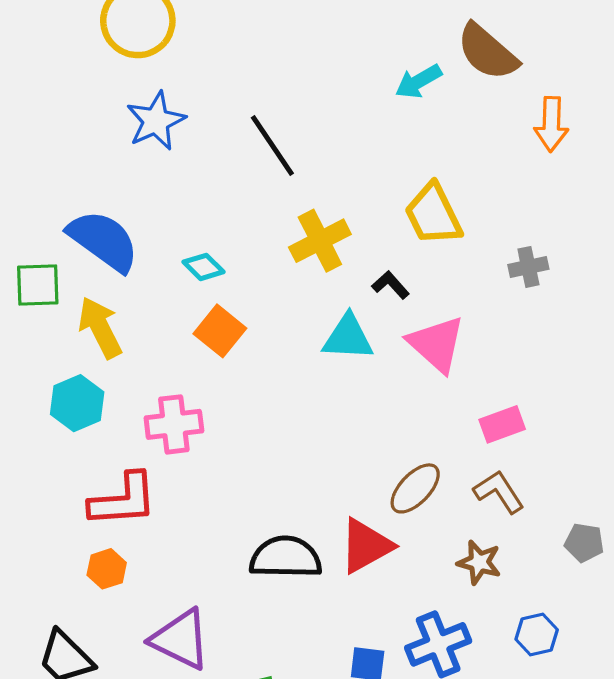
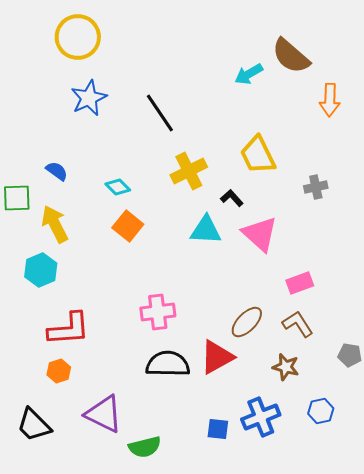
blue semicircle: (103, 241) -> (57, 171), size x0.5
pink cross: (174, 424) -> (158, 312), moved

